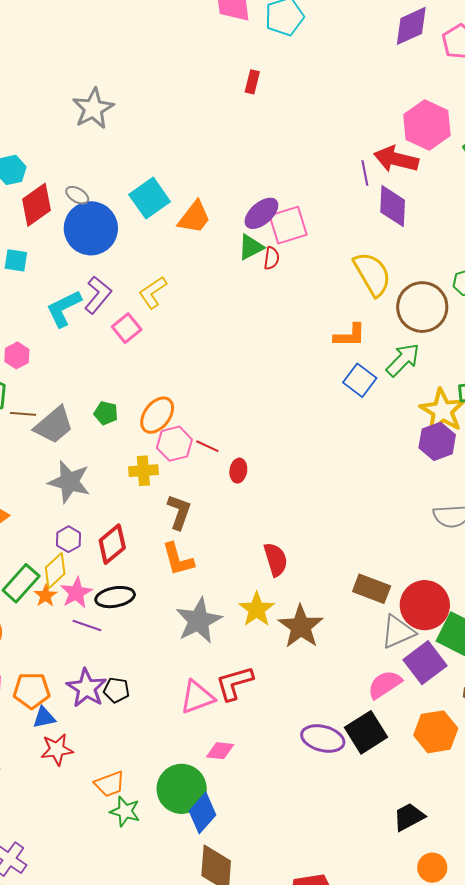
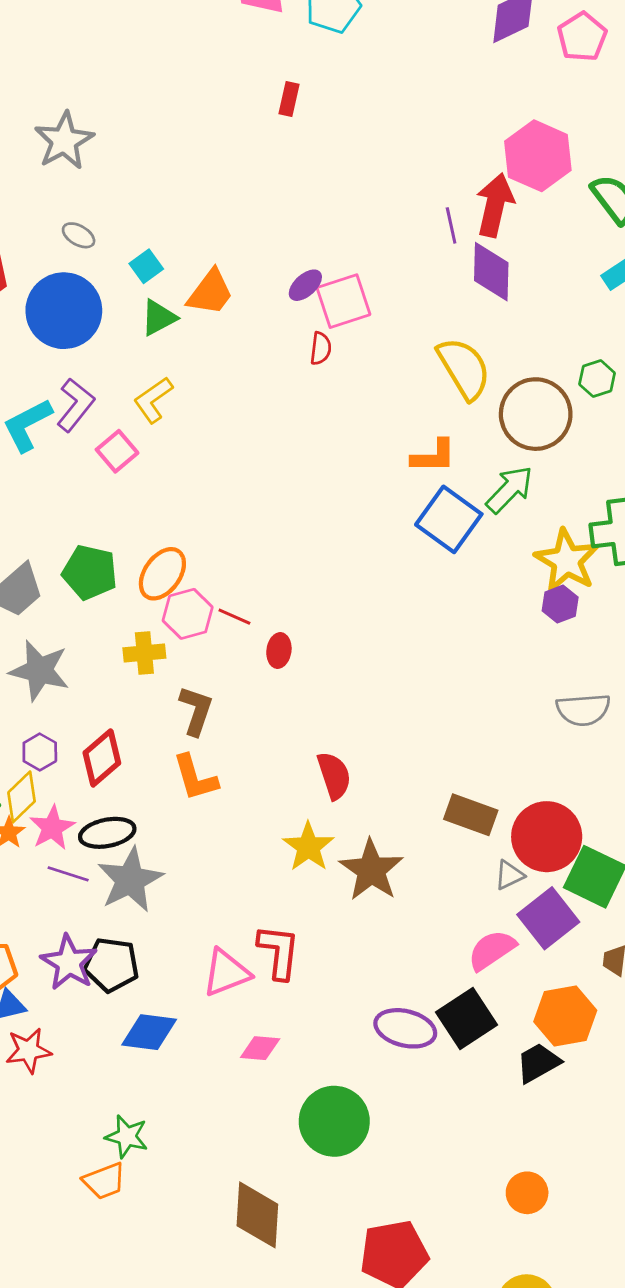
red arrow: (396, 159) -> (495, 205), turned 90
gray ellipse: (77, 195) -> (79, 235), moved
cyan square: (150, 198) -> (146, 266), size x0.6
purple ellipse: (261, 213) -> (305, 285), size x0.7
green triangle: (251, 247) -> (159, 318), moved
blue square: (360, 380) -> (449, 519), size x1.4
green pentagon: (106, 413) -> (90, 572), size x1.6
purple hexagon: (437, 441) -> (560, 604), size x0.7
gray star: (199, 621) -> (130, 880), moved
gray triangle: (398, 632) -> (509, 875), size x0.6
red L-shape: (234, 683) -> (279, 952), turned 114
black pentagon: (116, 690) -> (112, 965), size x1.5
orange trapezoid: (110, 784) -> (104, 1181), moved
green circle: (182, 789) -> (334, 1121), moved
blue diamond: (203, 813) -> (149, 1032), moved, turned 57
black trapezoid: (409, 817) -> (538, 1063), moved
orange circle: (432, 868) -> (527, 1193), moved

